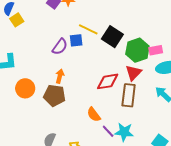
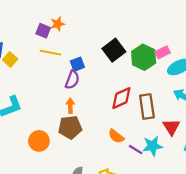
yellow line: (88, 29) -> (50, 53), moved
black square: (112, 37) -> (114, 50), turned 35
purple semicircle: (60, 47) -> (72, 80), moved
red triangle: (133, 73) -> (171, 127), moved
orange circle: (25, 88) -> (39, 141), moved

